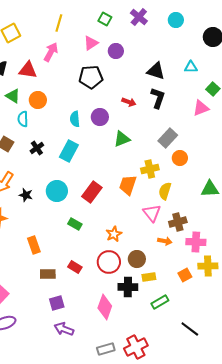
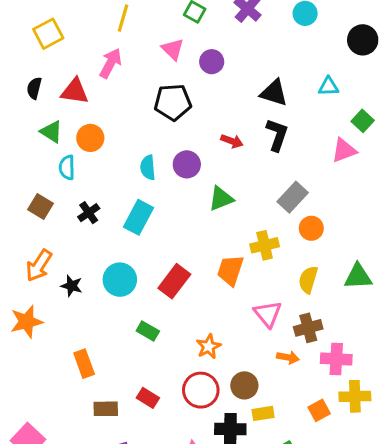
pink triangle: (91, 43) -> (173, 49), turned -42
yellow semicircle: (165, 191) -> (308, 280), moved

